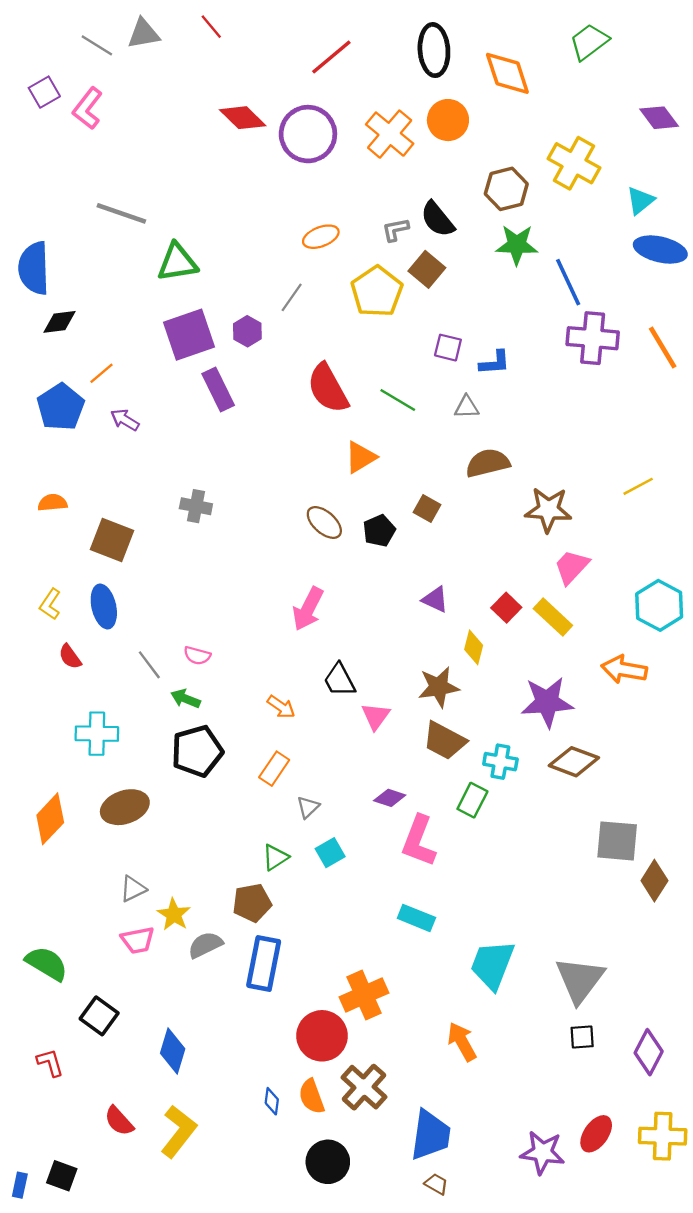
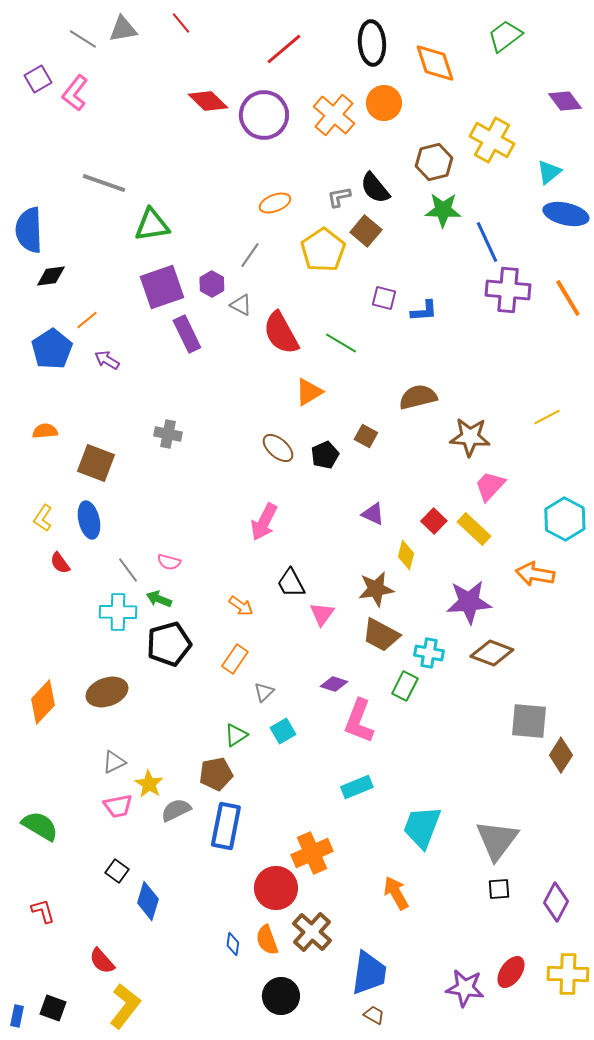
gray triangle: (467, 407) -> (241, 305), moved, turned 30
cyan cross: (97, 734) -> (118, 612), moved
cyan rectangle: (416, 918) -> (357, 787), turned -44
black square: (99, 1016) -> (117, 871), moved, size x0.7
yellow L-shape: (178, 1131) -> (125, 1006), moved

